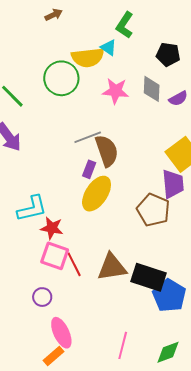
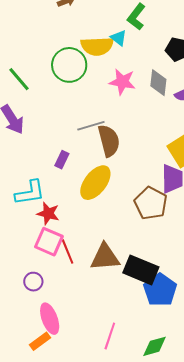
purple rectangle: (89, 169) -> (62, 160), moved

